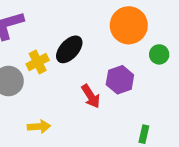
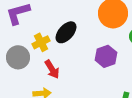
red arrow: (91, 96) -> (52, 69), moved

